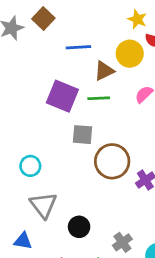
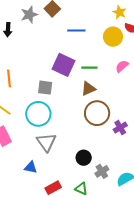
brown triangle: (104, 71) -> (88, 89), moved
gray square: (82, 135) -> (45, 88), moved
cyan circle: (30, 166) -> (38, 114), size x1.6
black circle: (79, 227) -> (84, 158), moved

